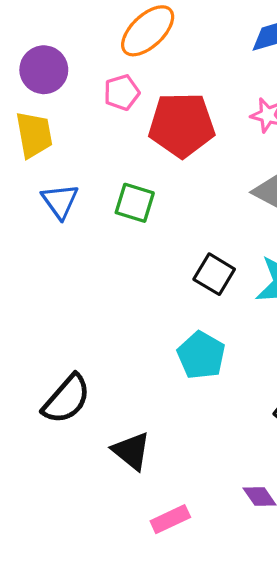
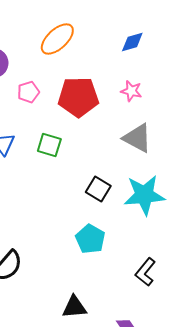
pink pentagon: (122, 92) -> (28, 92), moved
black triangle: (131, 451) -> (74, 307), moved, turned -44

